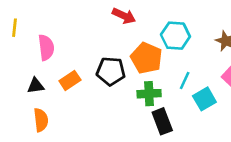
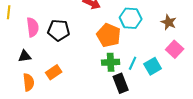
black pentagon: (111, 71) -> (59, 30), moved
orange rectangle: (70, 80) -> (54, 72), moved
cyan line: (185, 80) -> (133, 63), moved

